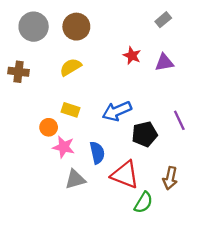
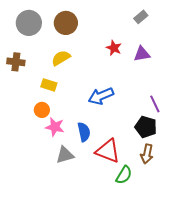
yellow rectangle: (71, 110) -> (49, 85), moved
black pentagon: (145, 134) -> (146, 127), moved, turned 30

